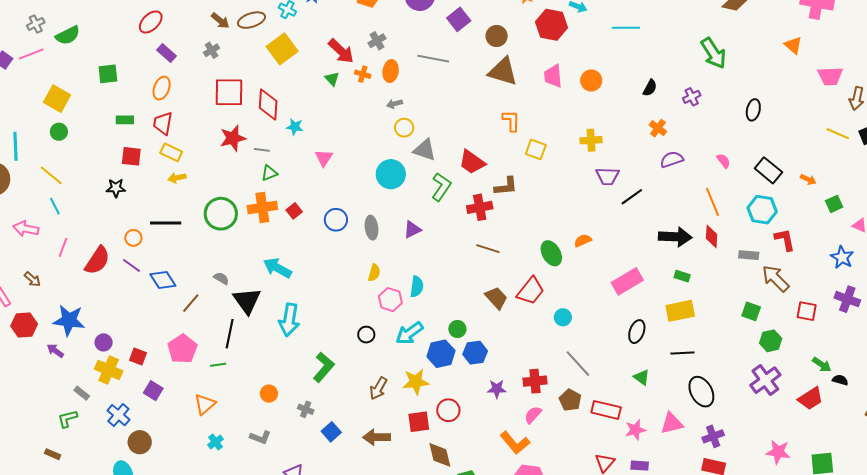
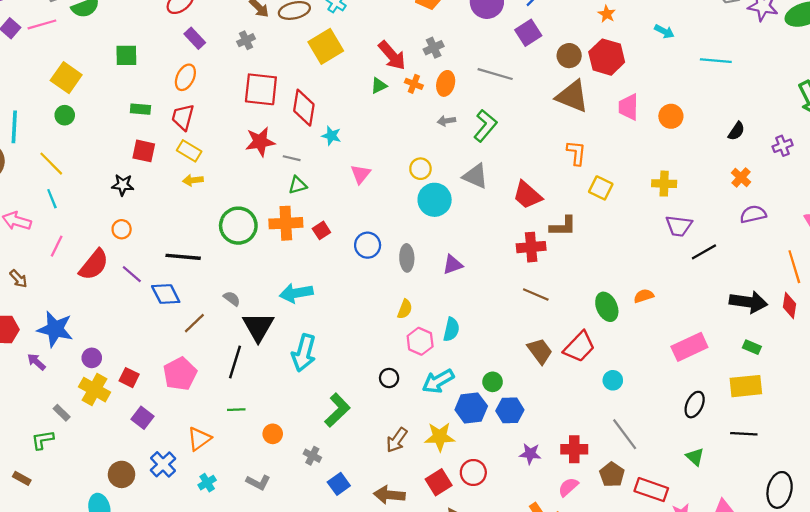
red hexagon: (552, 25) -> (607, 57), moved
green triangle: (332, 79) -> (379, 86), turned 42
yellow circle: (404, 128) -> (420, 169), moved
green L-shape: (441, 187) -> (485, 126), moved
black line: (166, 223) -> (183, 257), moved
orange circle: (133, 238) -> (122, 229), moved
cyan arrow: (277, 268) -> (296, 293), turned -44
green line: (218, 365) -> (236, 410), moved
black ellipse: (701, 392) -> (780, 490), moved, turned 36
blue cross: (118, 415) -> (163, 464), moved
red square: (419, 422) -> (439, 482), turned -30

